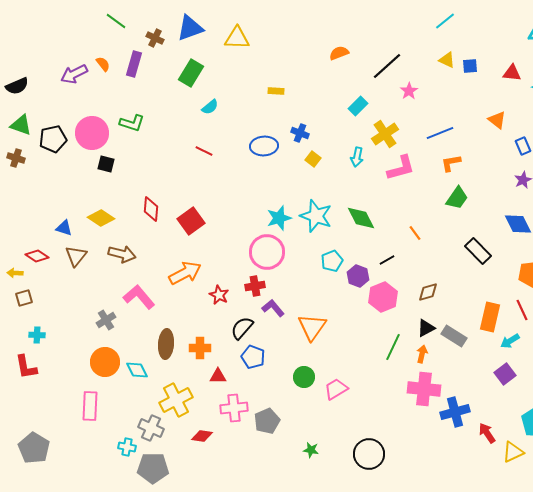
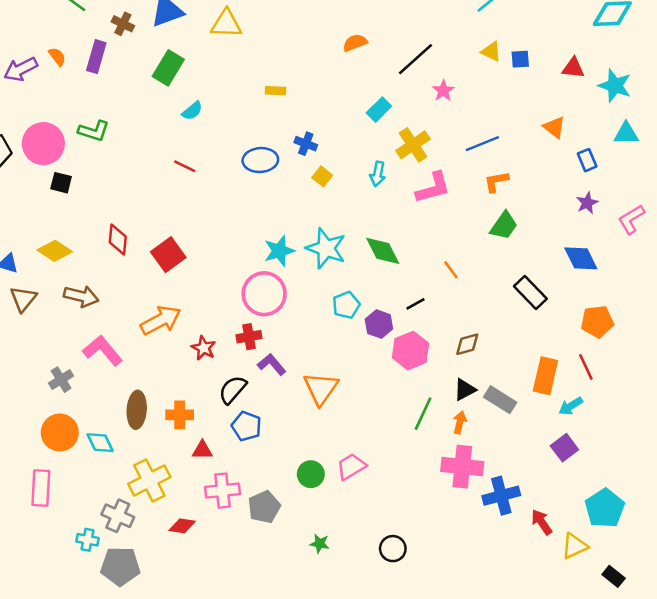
green circle: (304, 377) -> (311, 474), moved
black circle: (369, 454) -> (393, 549), size x0.7

